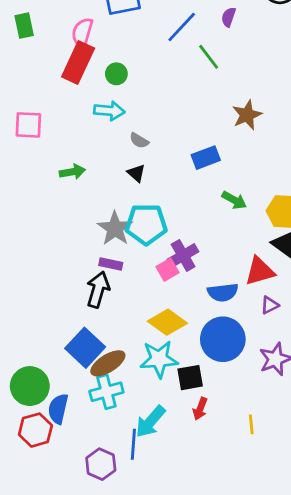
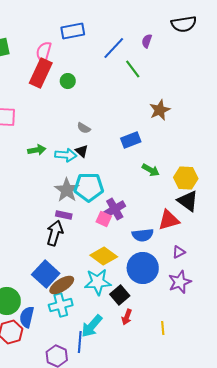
cyan arrow: (109, 111) -> (66, 155), moved
pink square: (167, 270) -> (104, 219), turned -35
purple triangle: (270, 305) -> (179, 252), moved
black square: (190, 378) -> (120, 295), turned -30

